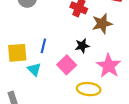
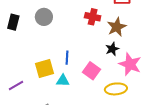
black star: (82, 46) -> (112, 49), moved
cyan triangle: (34, 69) -> (63, 81), turned -32

